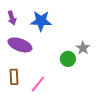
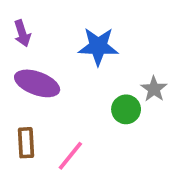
blue star: (41, 21) -> (98, 46), moved

